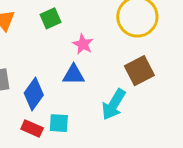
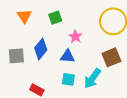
blue diamond: (34, 94) -> (41, 49), moved
cyan square: (59, 123) -> (68, 79), moved

